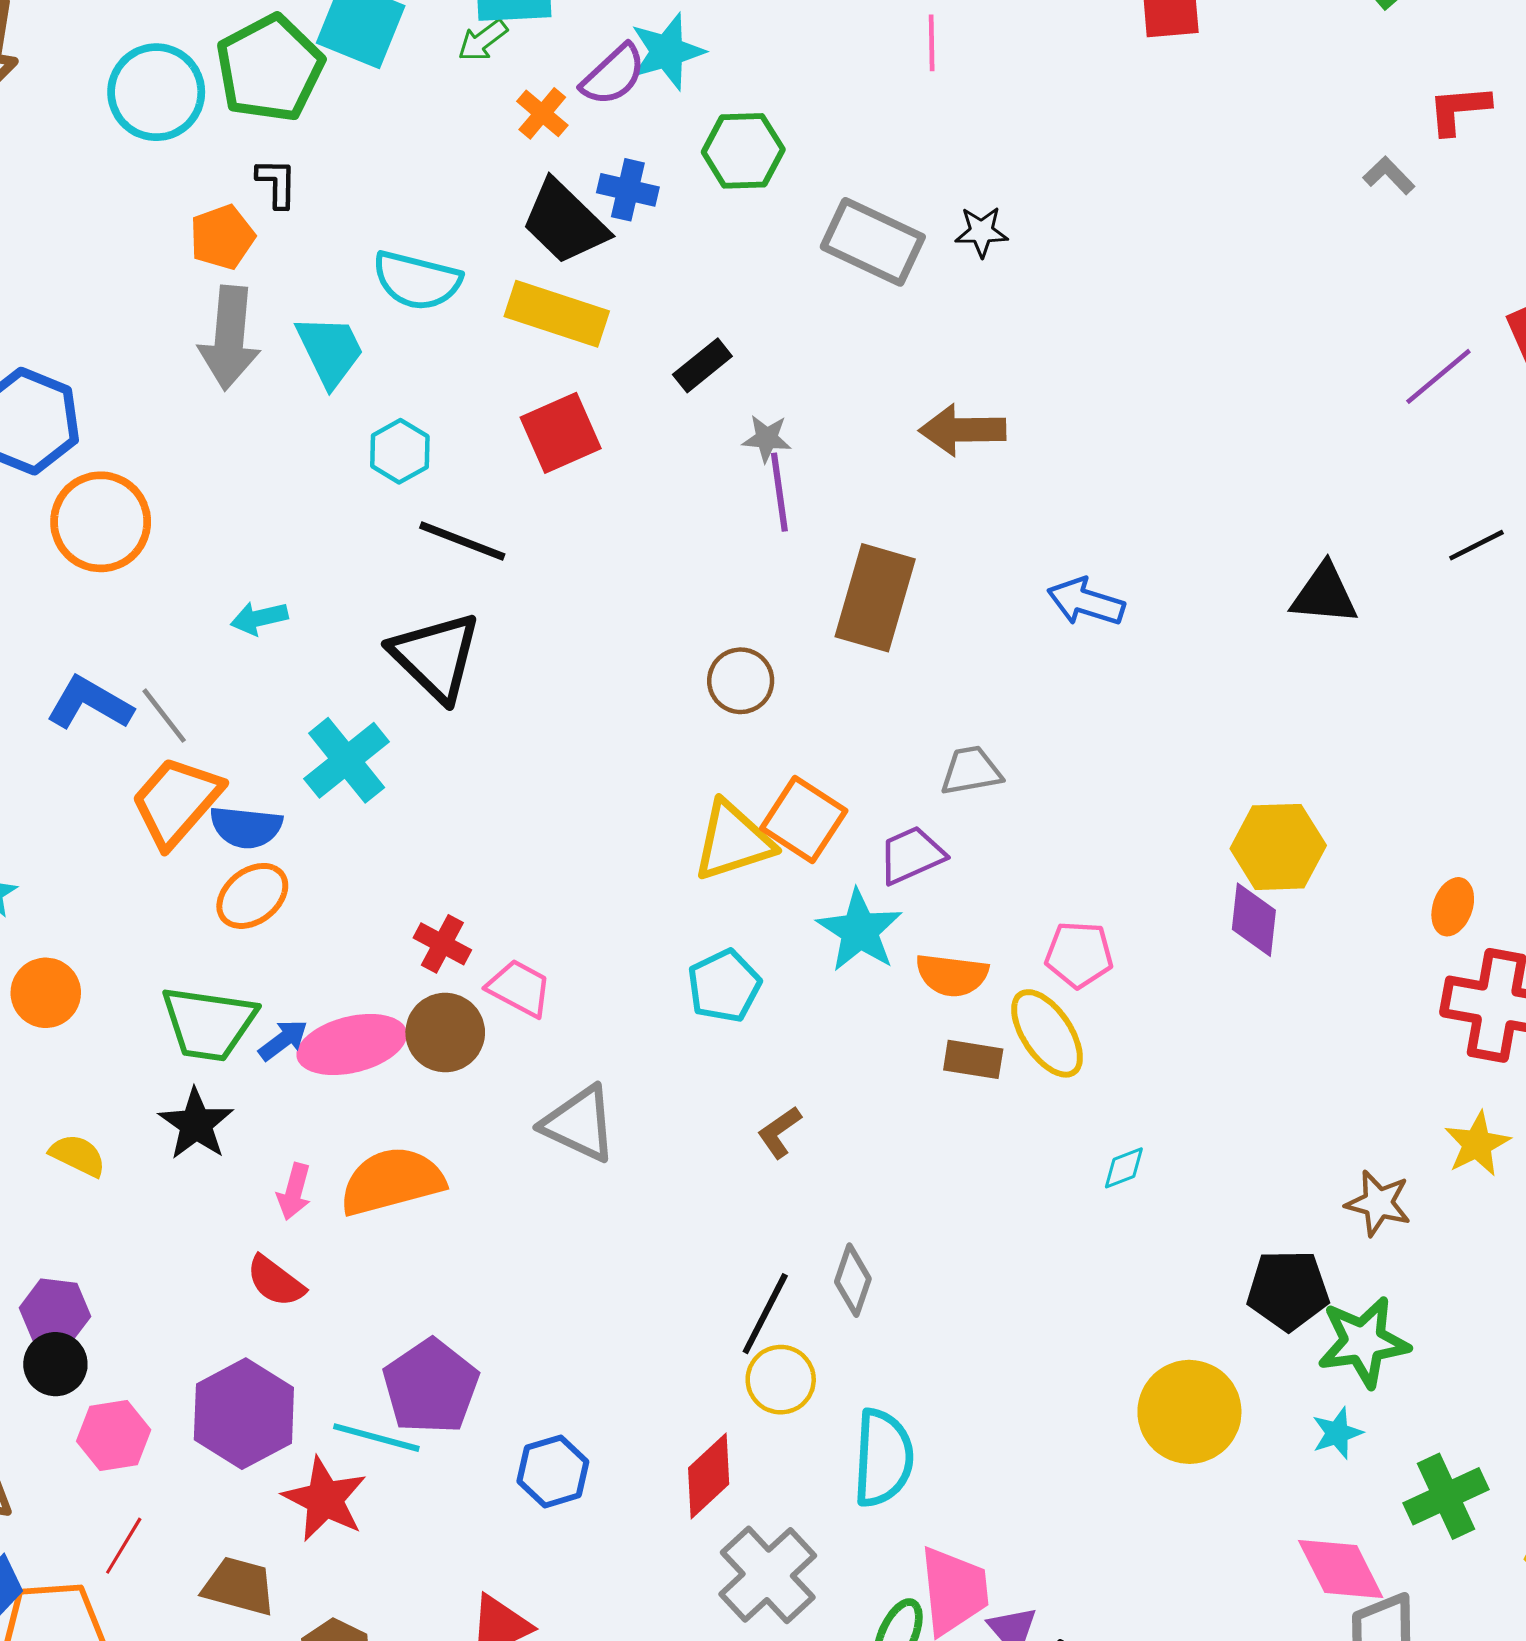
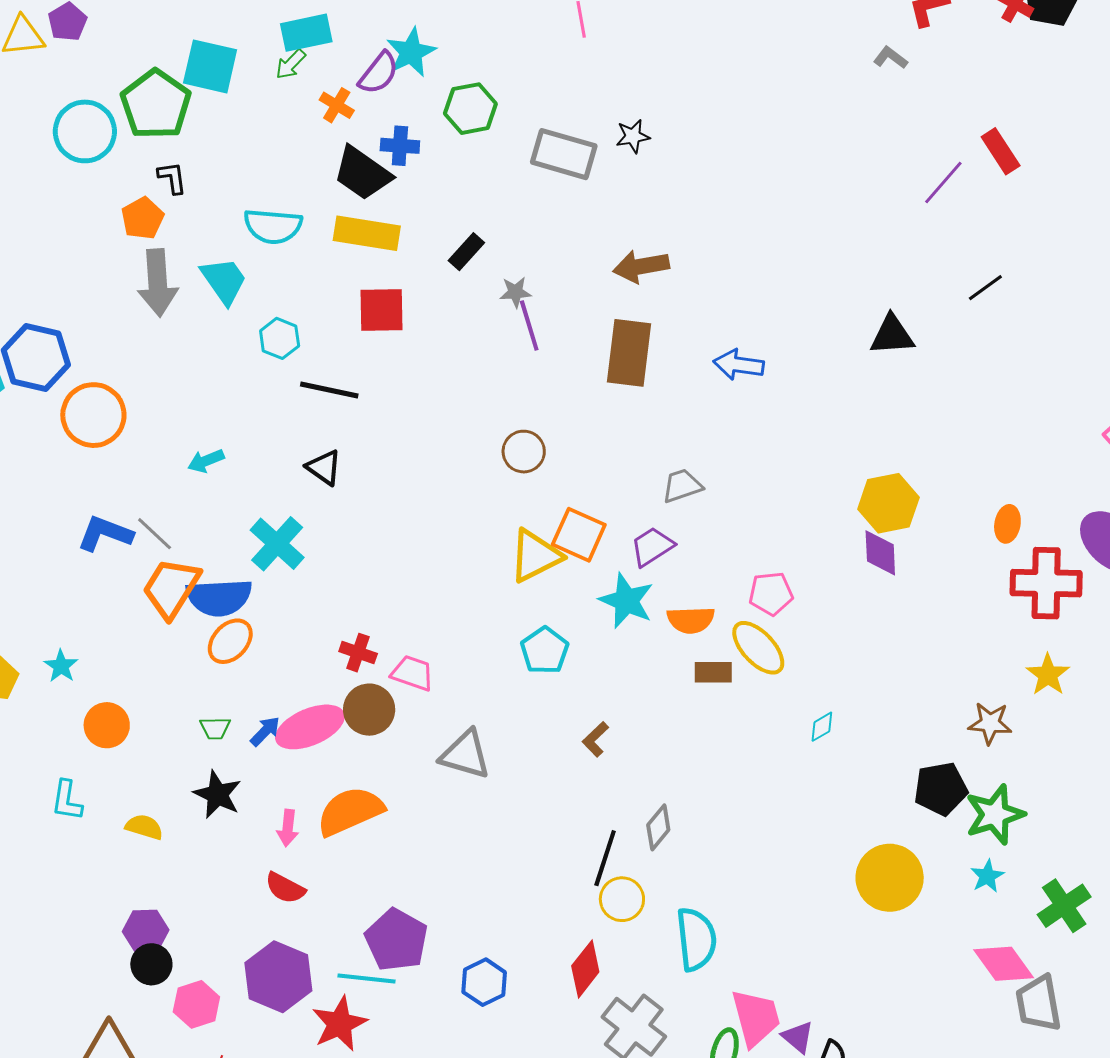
red square: (561, 433) -> (382, 310), turned 32
brown rectangle: (875, 598) -> (629, 353), moved
black triangle: (436, 657) -> (324, 467), size x0.6
blue semicircle: (246, 827) -> (219, 597), size x1.4
green trapezoid: (209, 1023) -> (215, 728), size x0.5
gray diamond: (853, 1280) -> (658, 827), turned 30
red star: (325, 1499) -> (340, 1024), turned 30

